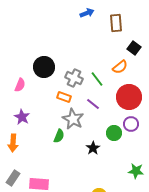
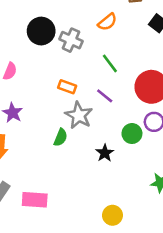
black circle: (44, 67) -> (41, 31), moved
orange semicircle: (120, 67) -> (107, 22), moved
gray cross: (74, 78) -> (71, 40), moved

